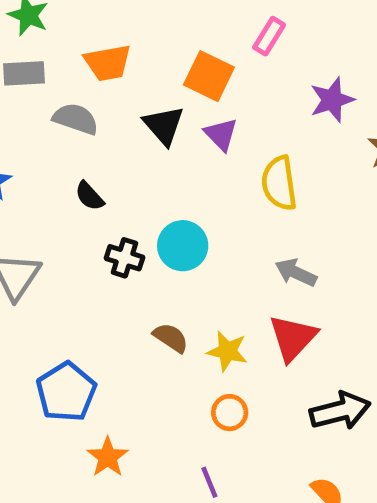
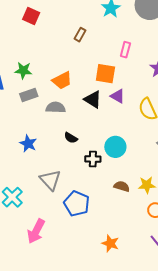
blue pentagon: (66, 392) -> (77, 204), moved

